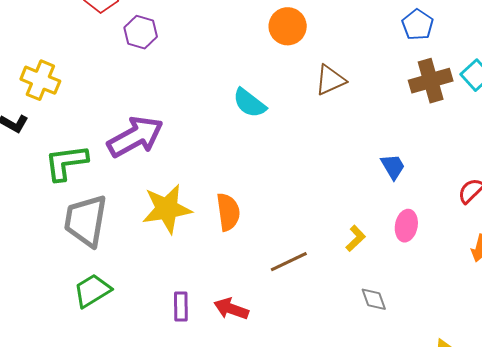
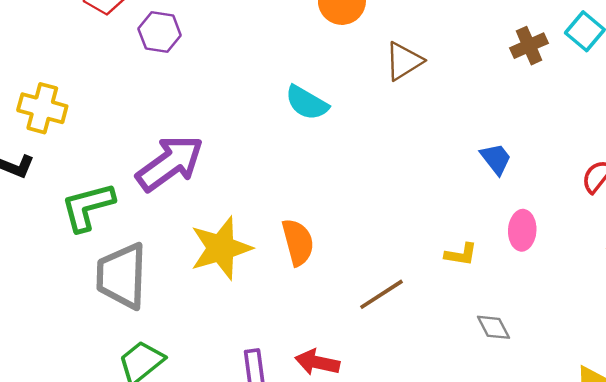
brown cross: (431, 81) -> (529, 46), size x0.7
yellow L-shape: (356, 238) -> (461, 254), turned 60

